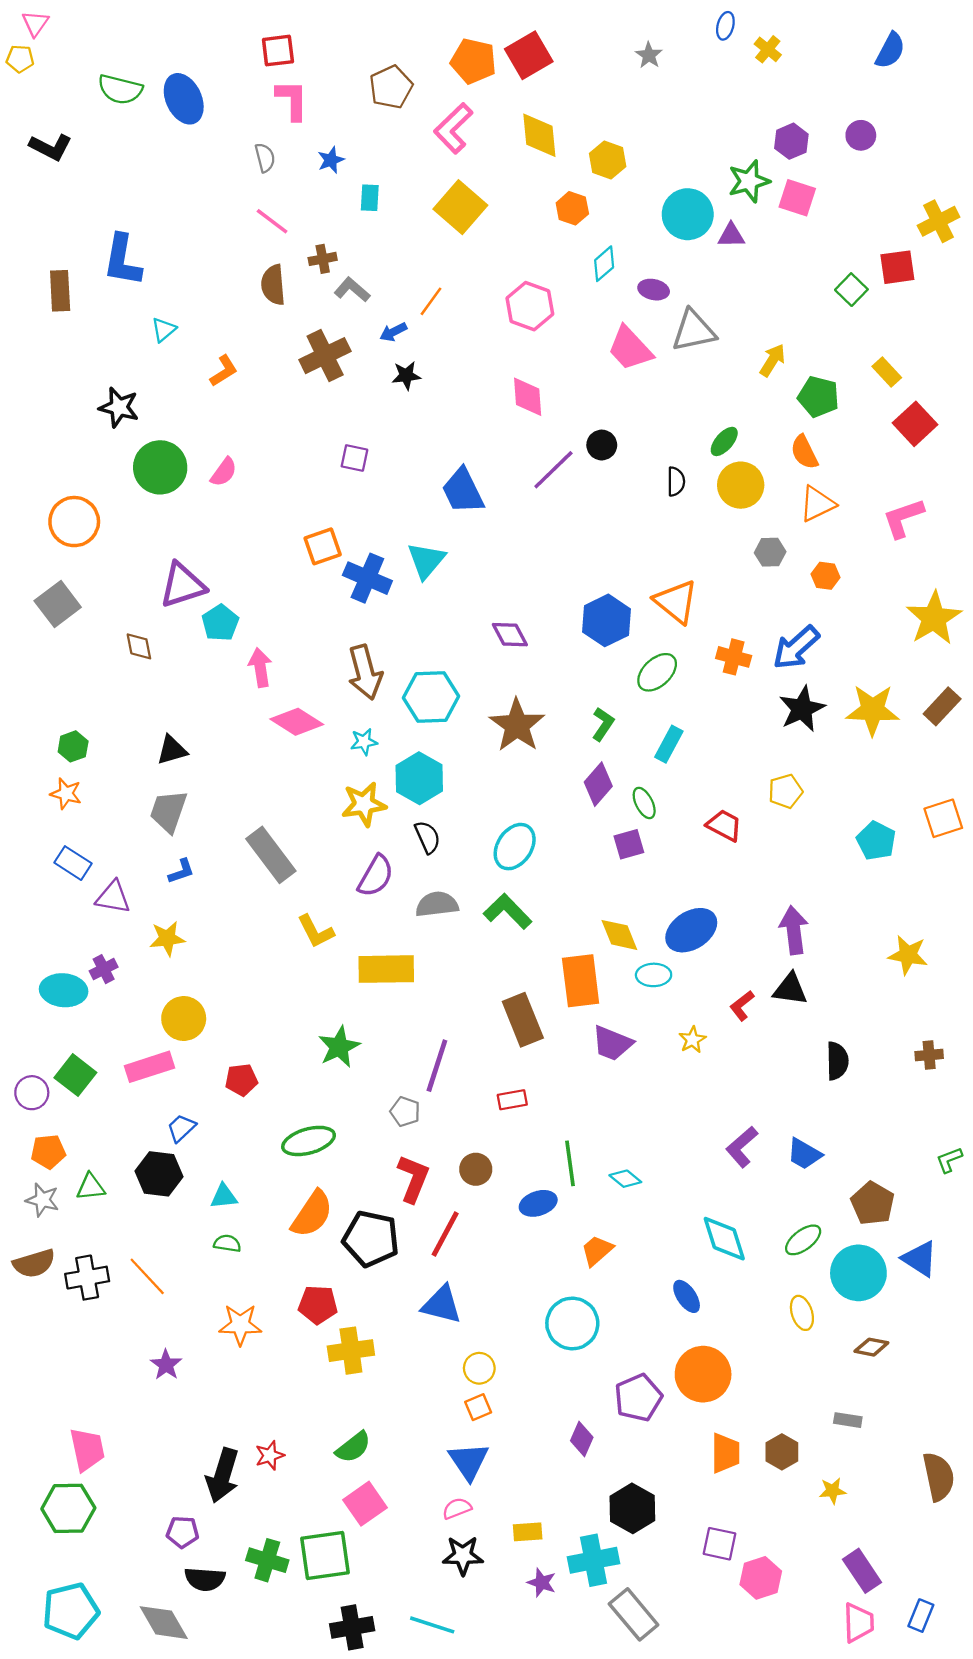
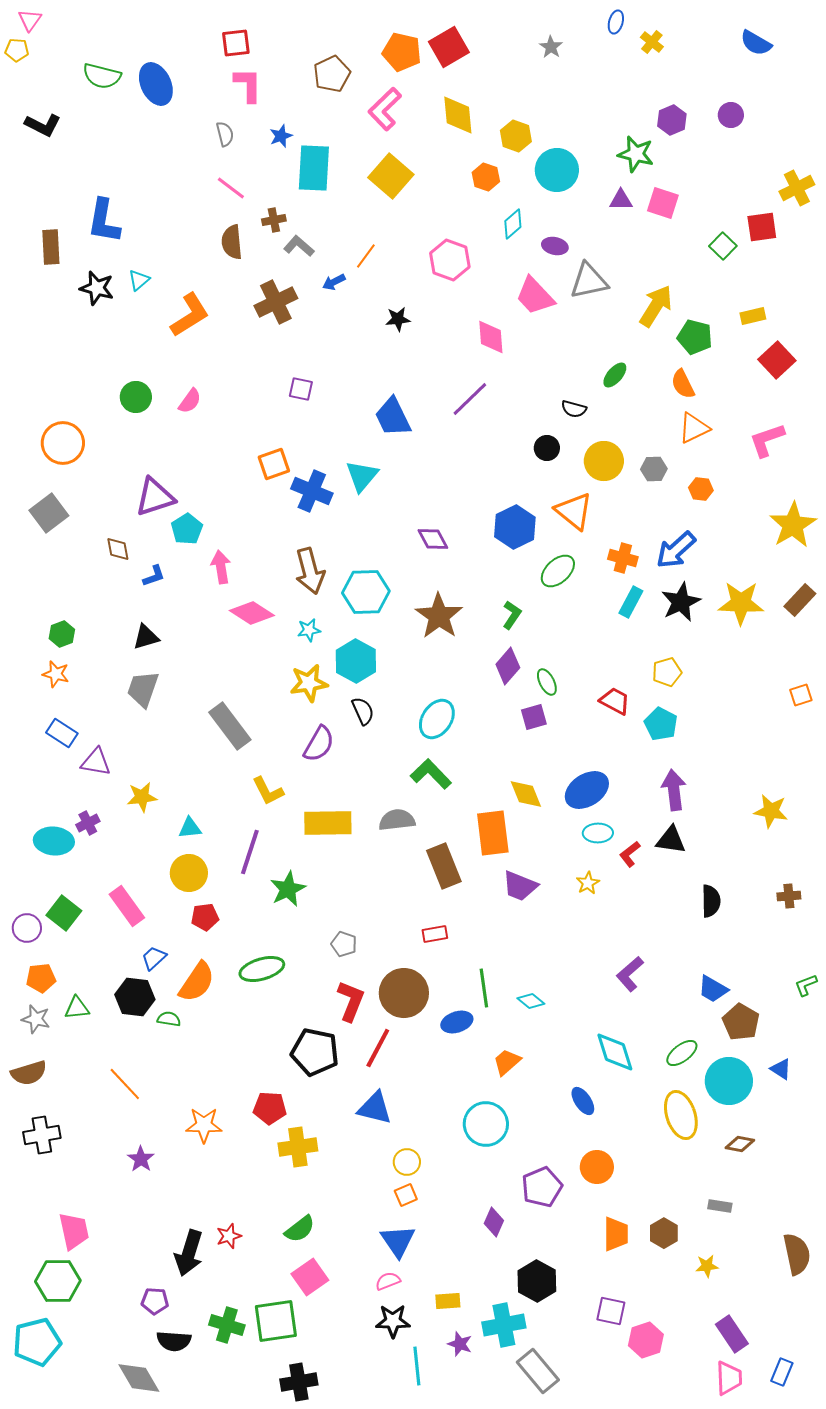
blue semicircle: (890, 51) -> (756, 43), turned 92
green star: (749, 181) -> (636, 154), turned 30
cyan rectangle: (370, 198) -> (314, 168), size x2.0
pink square: (797, 198) -> (663, 203), moved
cyan circle: (688, 214) -> (557, 170), moved
yellow arrow: (773, 360) -> (656, 306), size x1.5
orange L-shape: (224, 371) -> (190, 315), size x1.6
yellow rectangle: (887, 372) -> (753, 316), turned -60
black star: (406, 376) -> (398, 319), moved
pink diamond: (528, 397) -> (491, 337), moved
black star: (119, 407) -> (97, 288), moved
black circle: (602, 445) -> (547, 448), moved
green circle: (160, 467) -> (136, 397), size x0.7
black semicircle: (676, 482) -> (574, 409), turned 105
yellow circle: (741, 485) -> (604, 461), moved
cyan rectangle: (669, 744) -> (631, 602), moved
orange square: (943, 818) -> (801, 695), size x0.7
cyan pentagon: (876, 841) -> (661, 724), moved
blue L-shape: (181, 871) -> (154, 576), moved
gray semicircle: (437, 904) -> (397, 820), moved
cyan ellipse: (654, 975) -> (598, 833), moved
yellow circle: (184, 1019) -> (189, 873), moved
purple line: (437, 1066) -> (250, 852), moved
pink rectangle: (150, 1067) -> (127, 906), turned 72
blue trapezoid: (804, 1154) -> (713, 989), moved
brown circle: (476, 1169) -> (404, 993), size x1.8
cyan triangle: (224, 1196) -> (190, 828), moved
orange semicircle: (312, 1214) -> (197, 982), moved
green semicircle: (227, 1243) -> (169, 1019), moved
blue triangle: (920, 1259) -> (781, 1069), size x0.7
black cross: (87, 1278) -> (42, 1135), moved
yellow ellipse: (802, 1313) -> (681, 1115), size x1.6
orange circle: (703, 1374) -> (597, 1167), size x0.7
cyan pentagon: (71, 1611) -> (37, 1342), moved
cyan line: (432, 1625) -> (417, 1366), moved, turned 66

